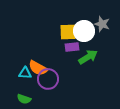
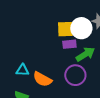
orange semicircle: (38, 68) -> (42, 79), moved
purple circle: (48, 79) -> (75, 75), moved

